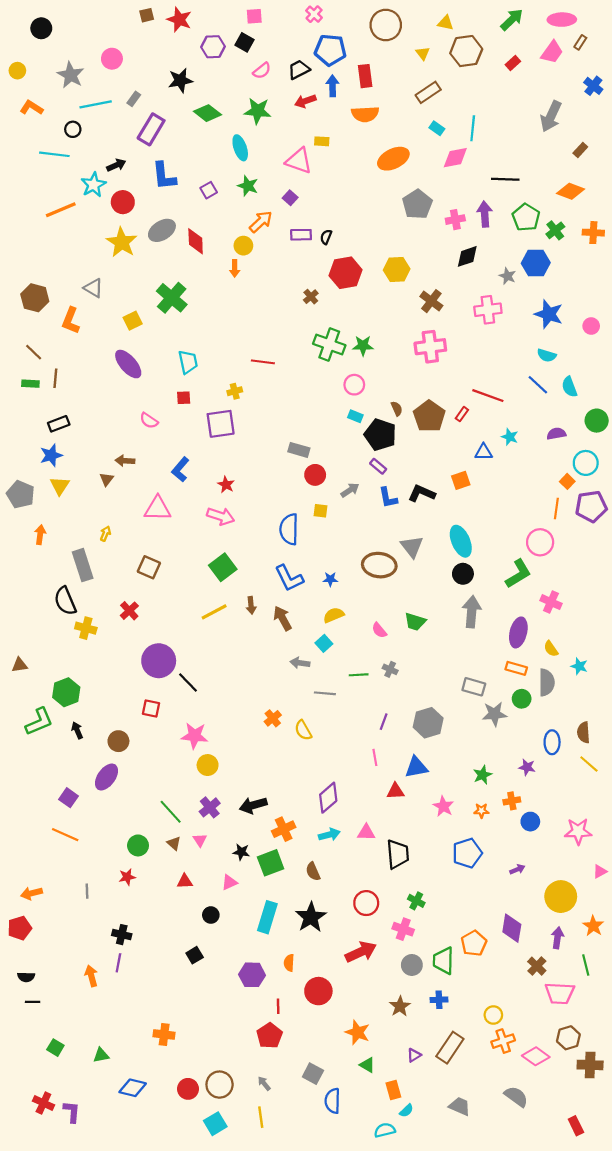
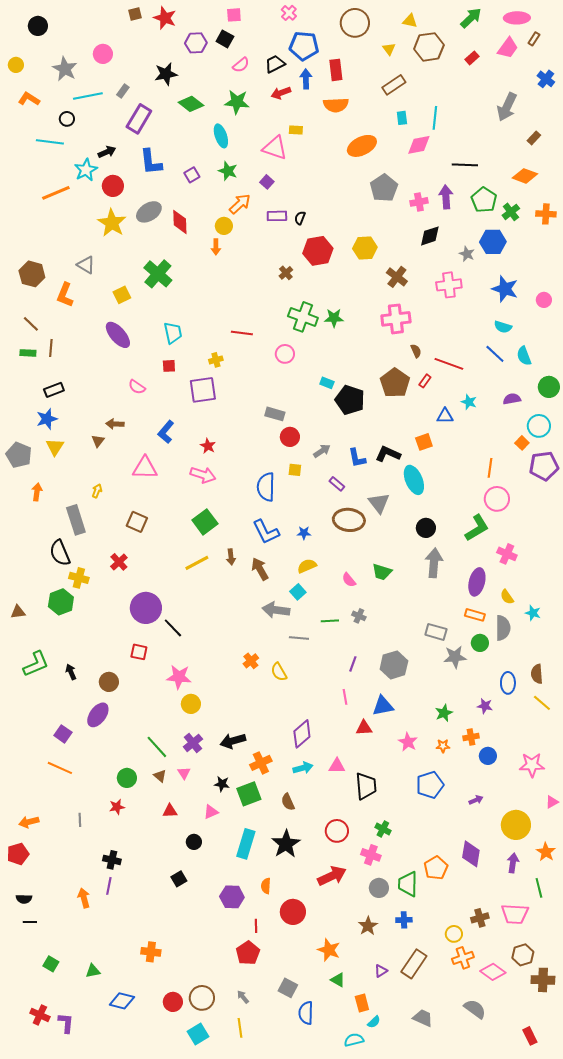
cyan rectangle: (437, 128) -> (402, 118), turned 48
pink circle: (354, 385) -> (285, 354), moved
brown semicircle: (397, 409) -> (416, 351), moved
purple rectangle: (378, 466) -> (337, 484), moved
orange line: (556, 509) -> (490, 468), moved
cyan ellipse: (461, 541) -> (414, 480), moved
gray arrow: (300, 663) -> (276, 610), size x1.5
green hexagon: (66, 692) -> (61, 602), moved
brown cross: (537, 966) -> (480, 918), moved, turned 30

